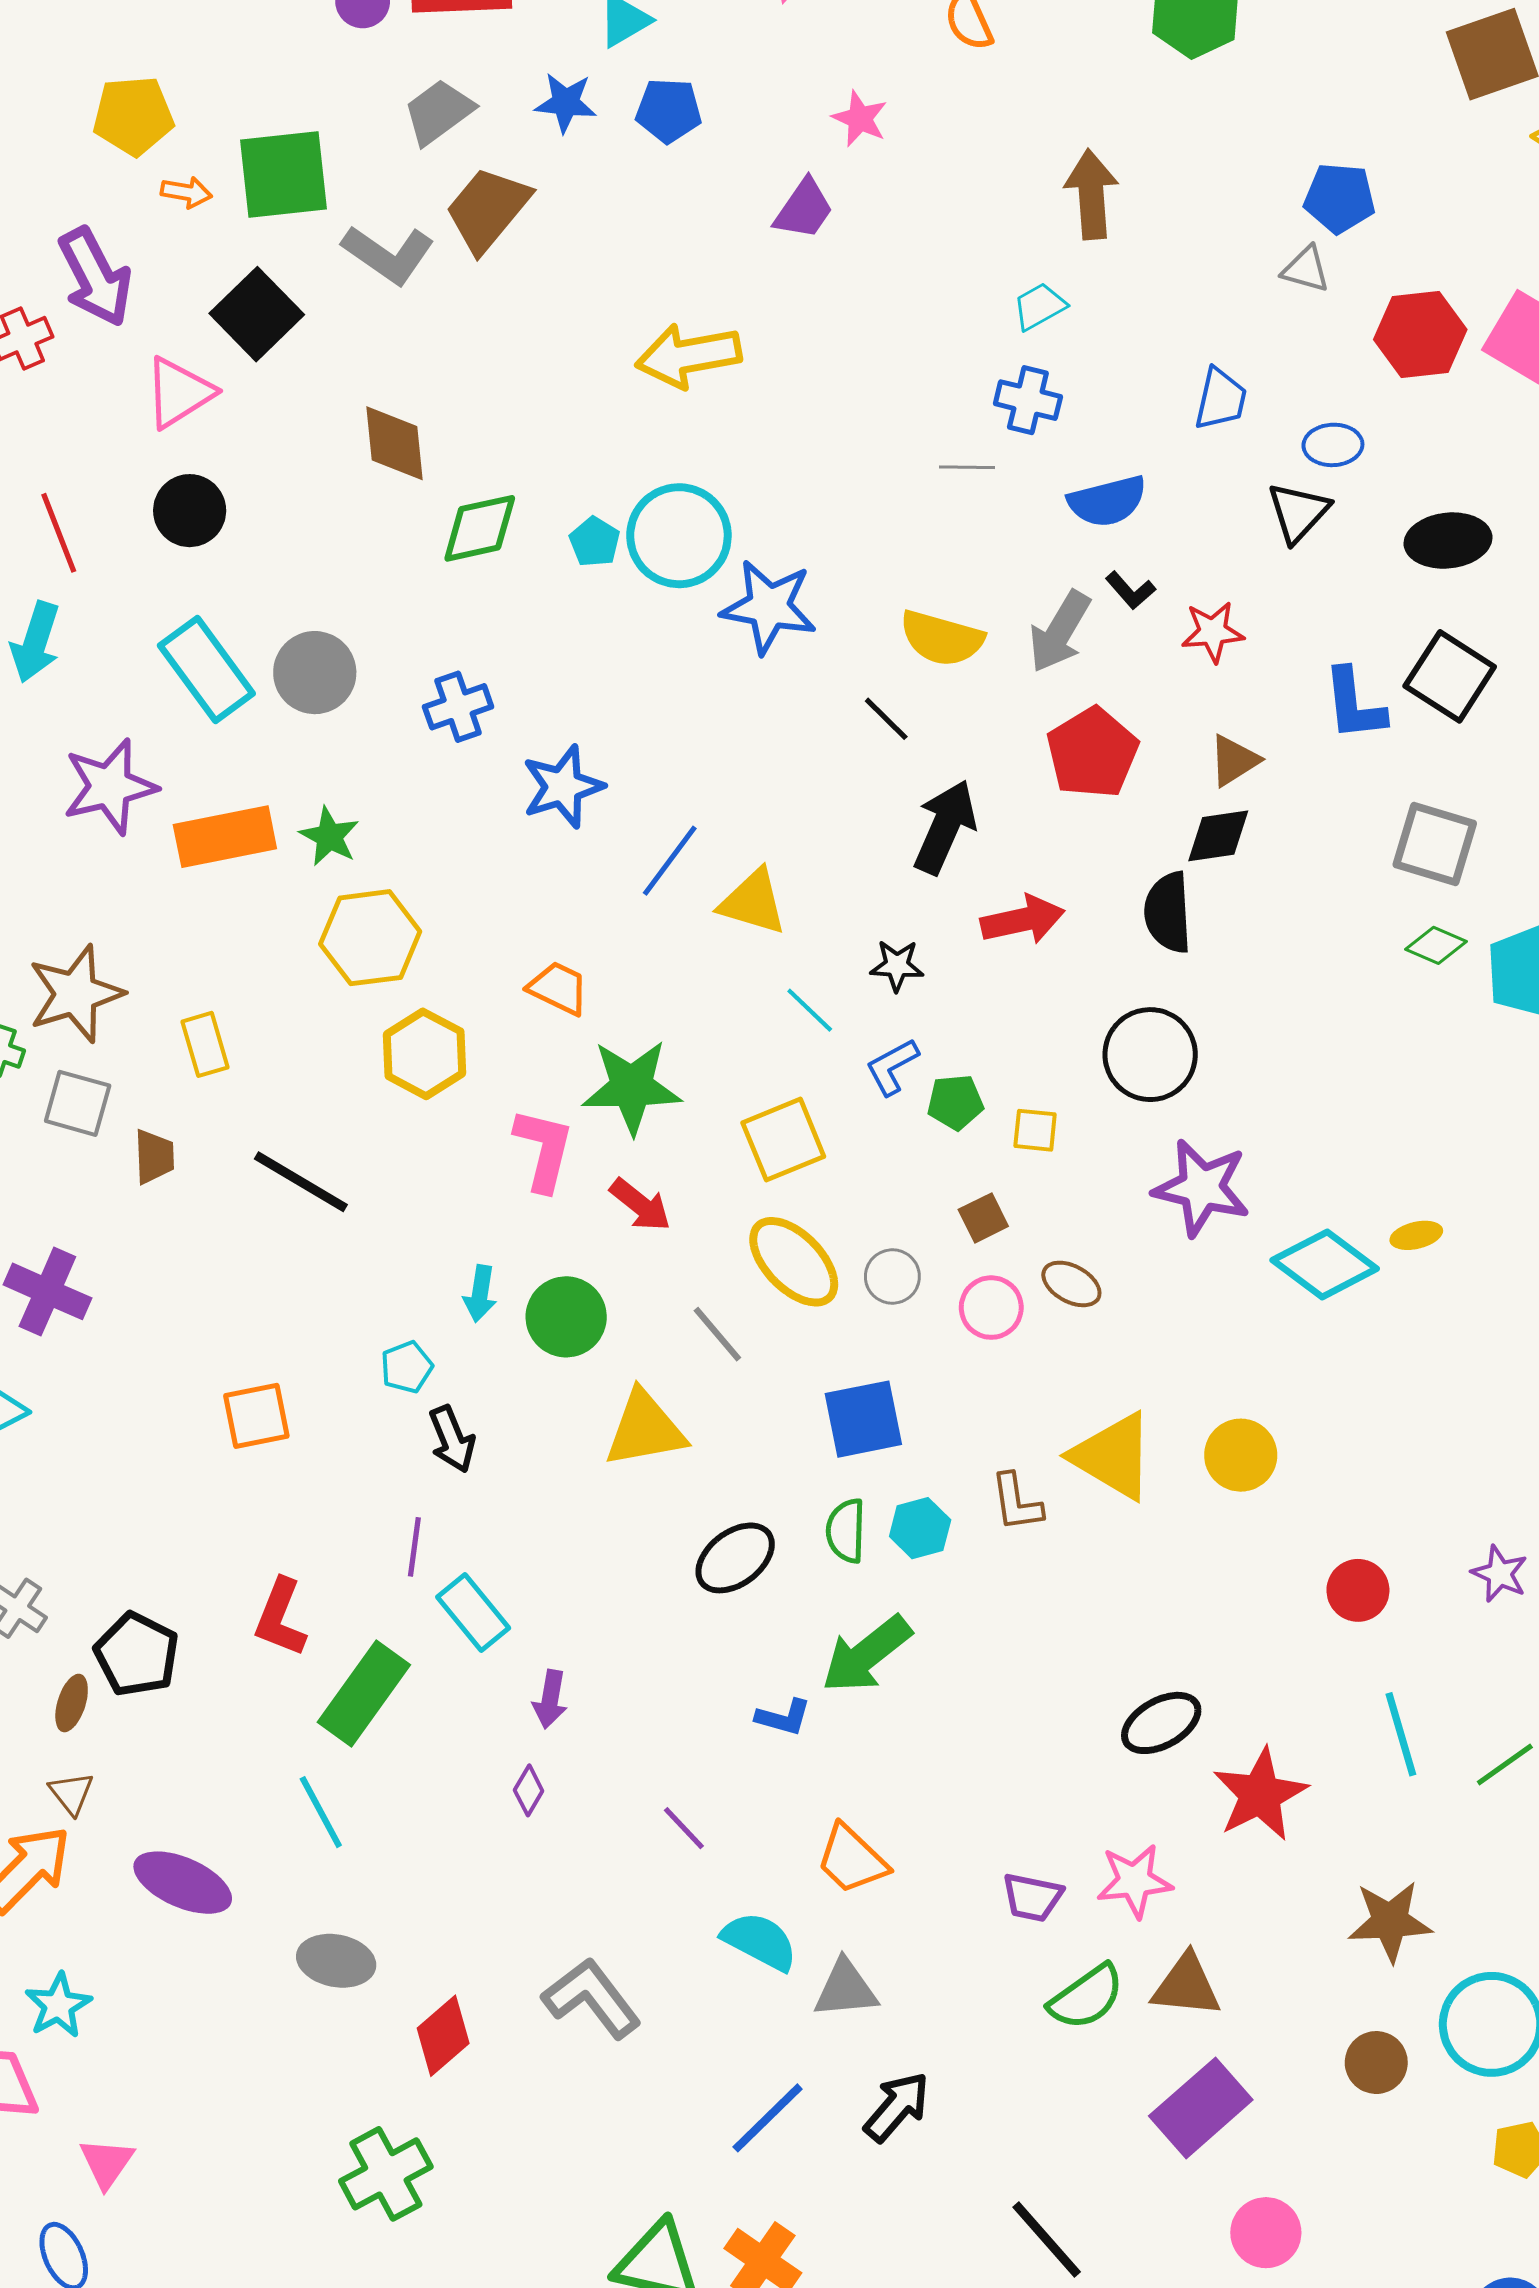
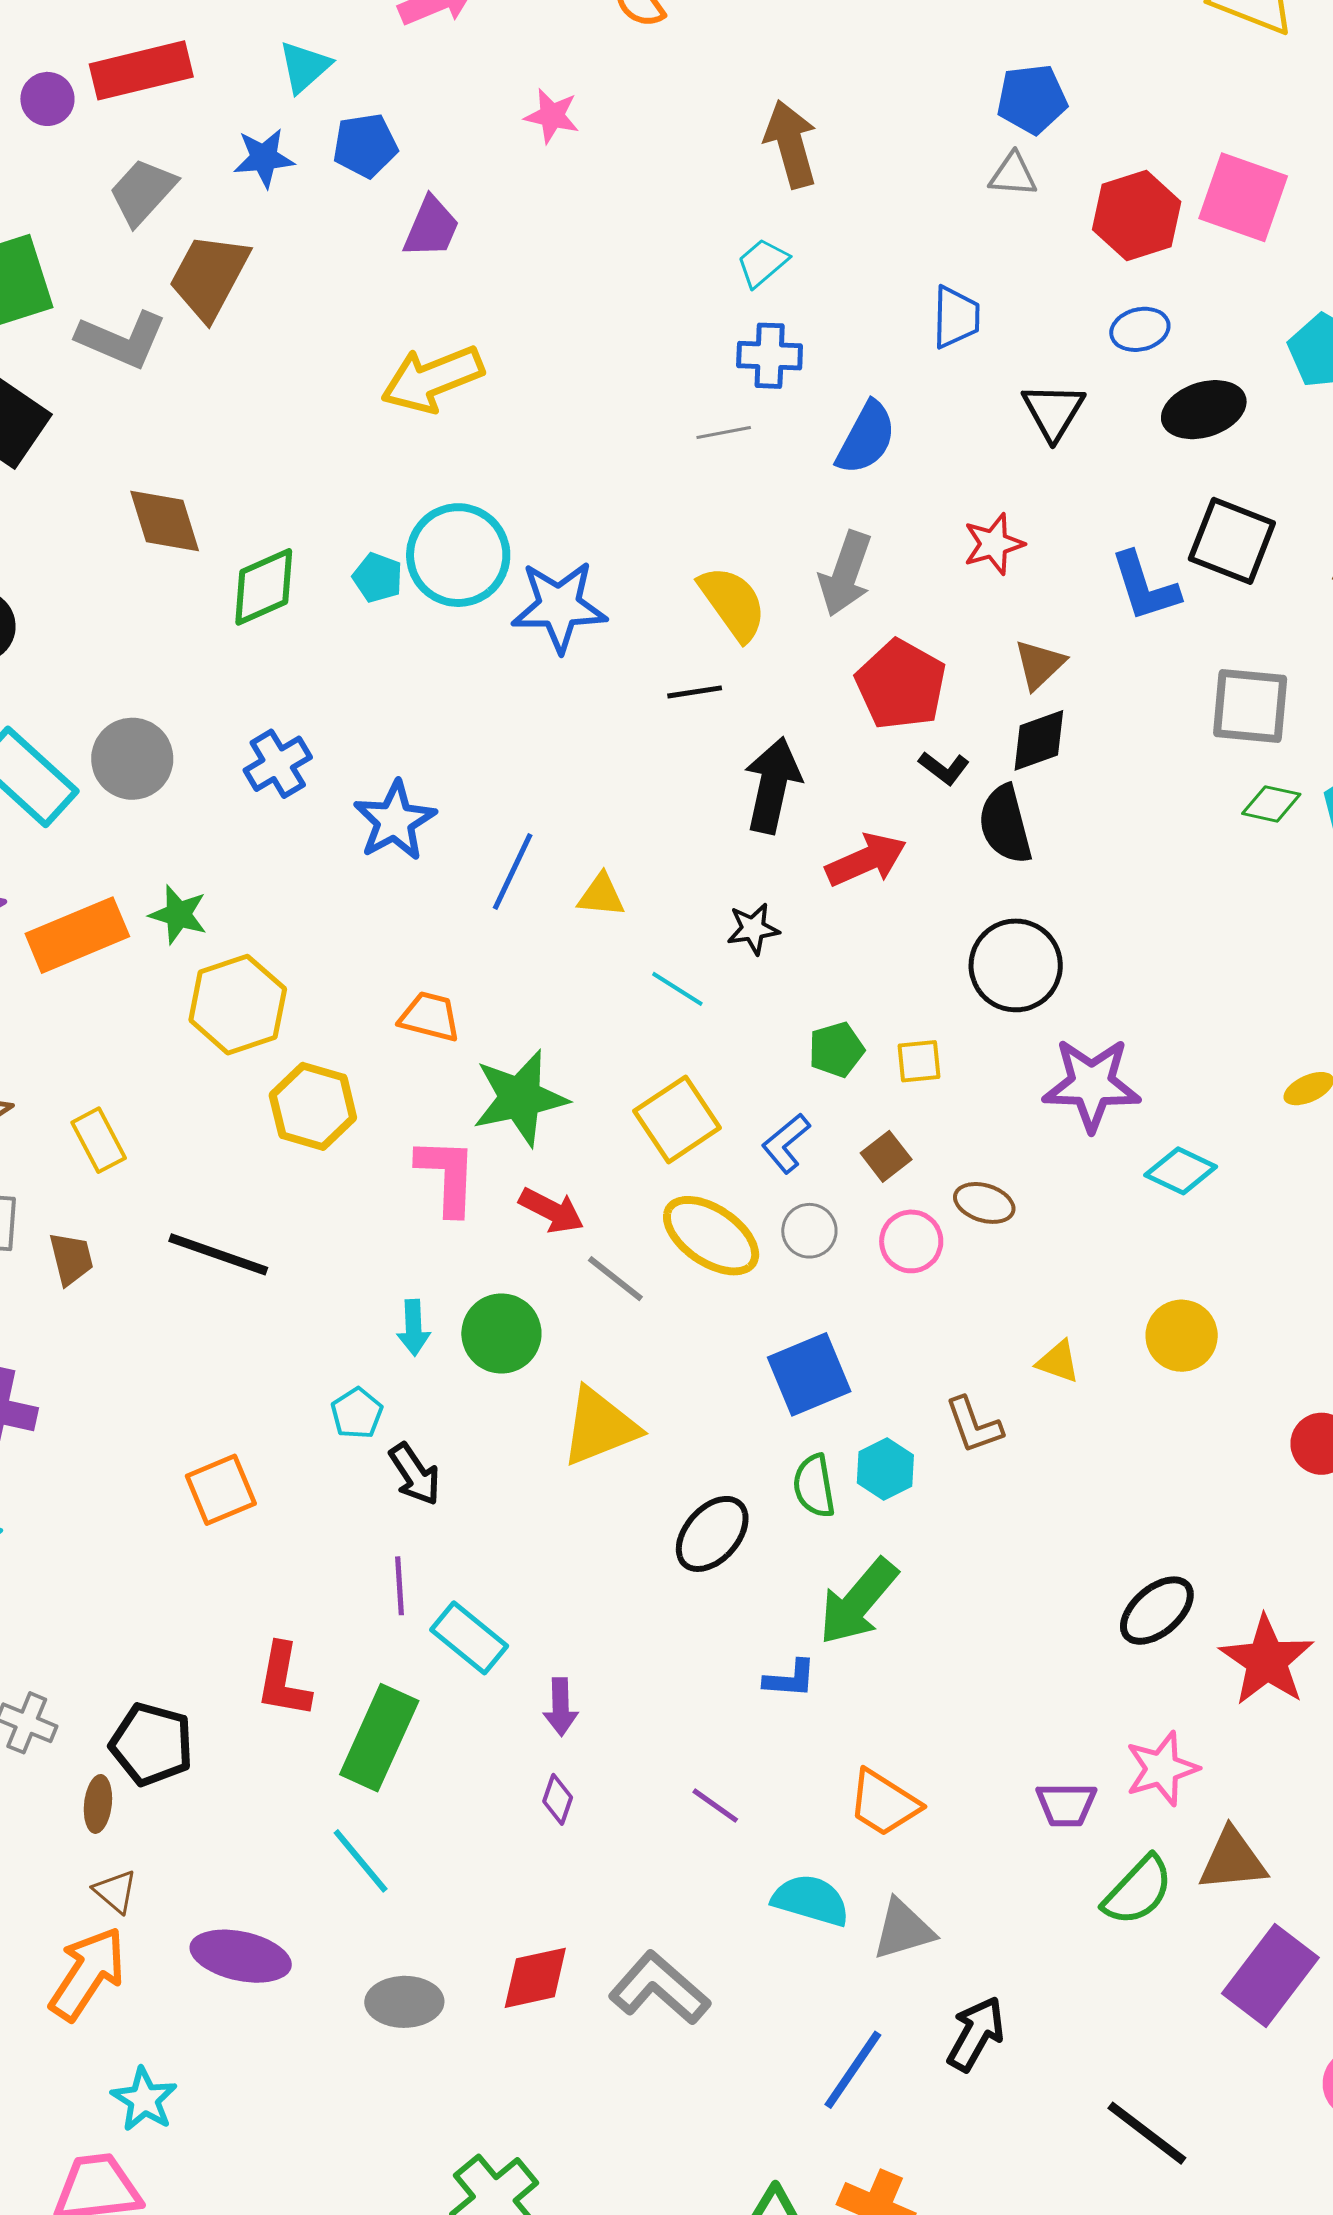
purple trapezoid: (804, 209) -> (431, 227), moved
blue ellipse: (1333, 445) -> (1140, 329), moved
blue semicircle: (1107, 501) -> (866, 438), turned -36
black L-shape: (1130, 590) -> (944, 768), moved
yellow semicircle: (942, 638) -> (733, 603), turned -130
black line: (886, 719) -> (695, 692), turned -42
yellow triangle: (753, 902) -> (601, 895), size x0.7
blue L-shape: (892, 1067) -> (786, 1143), moved
cyan diamond: (1325, 1264) -> (1181, 1171), moved, size x0.7
gray line: (717, 1334) -> (615, 1279), moved
yellow triangle: (1113, 1456) -> (1058, 1362), size x0.5
red diamond: (443, 2036) -> (535, 1978), moved, turned 40

